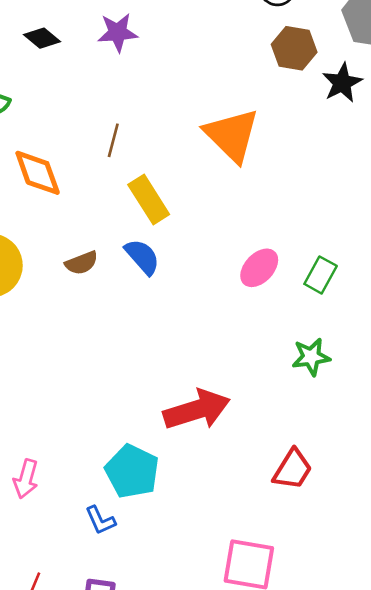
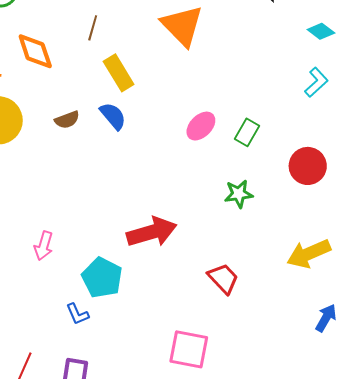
red trapezoid: (293, 469) -> (223, 278), turned -76
pink arrow: (26, 479) -> (44, 246), moved

